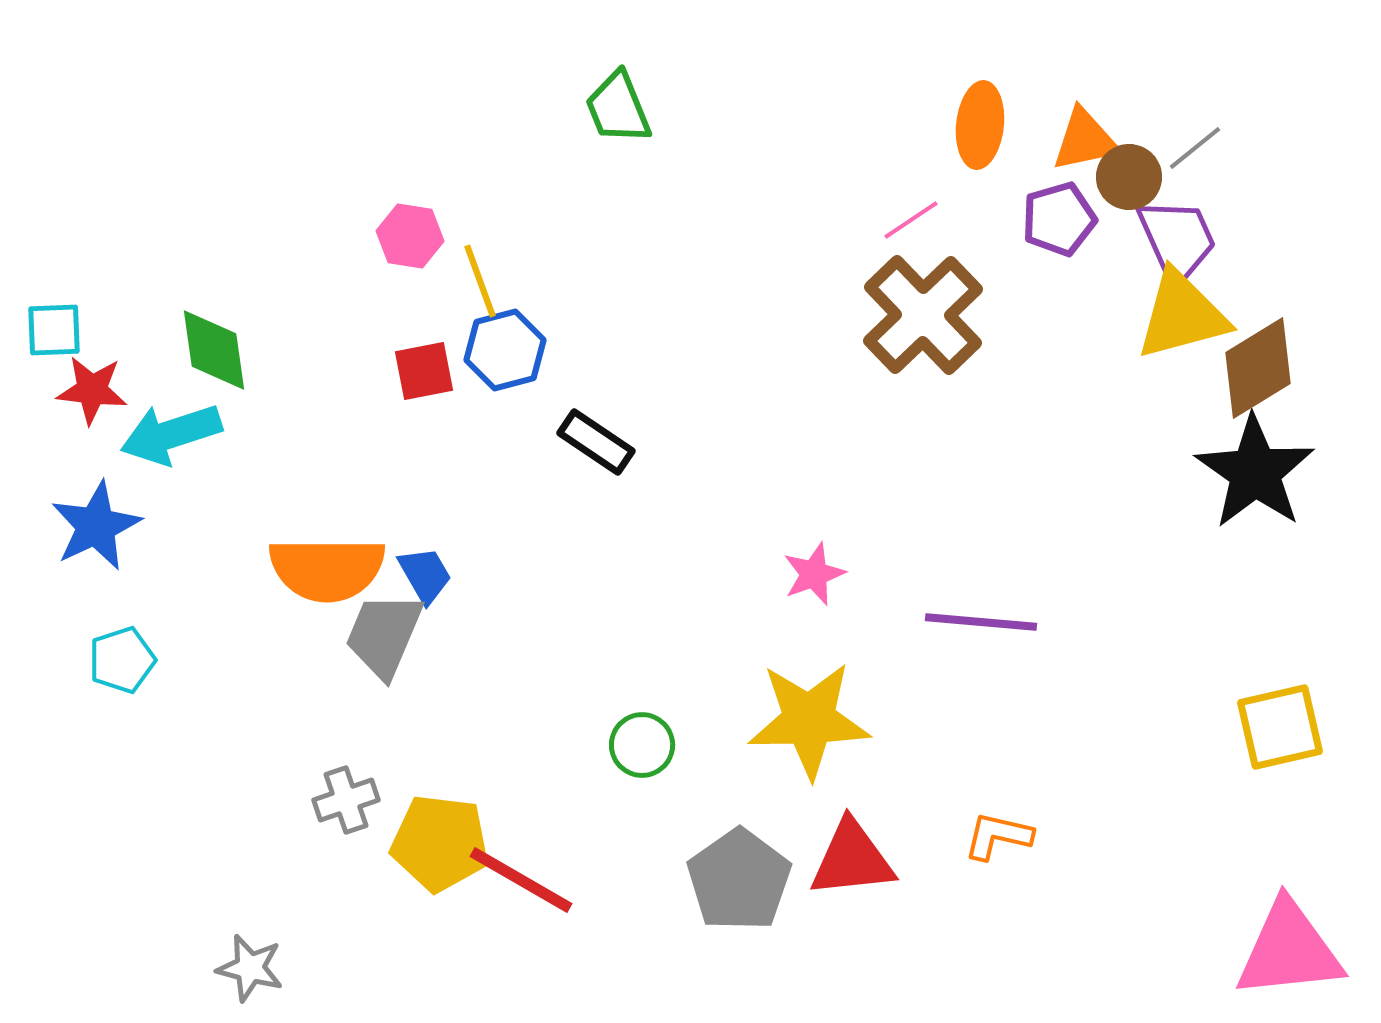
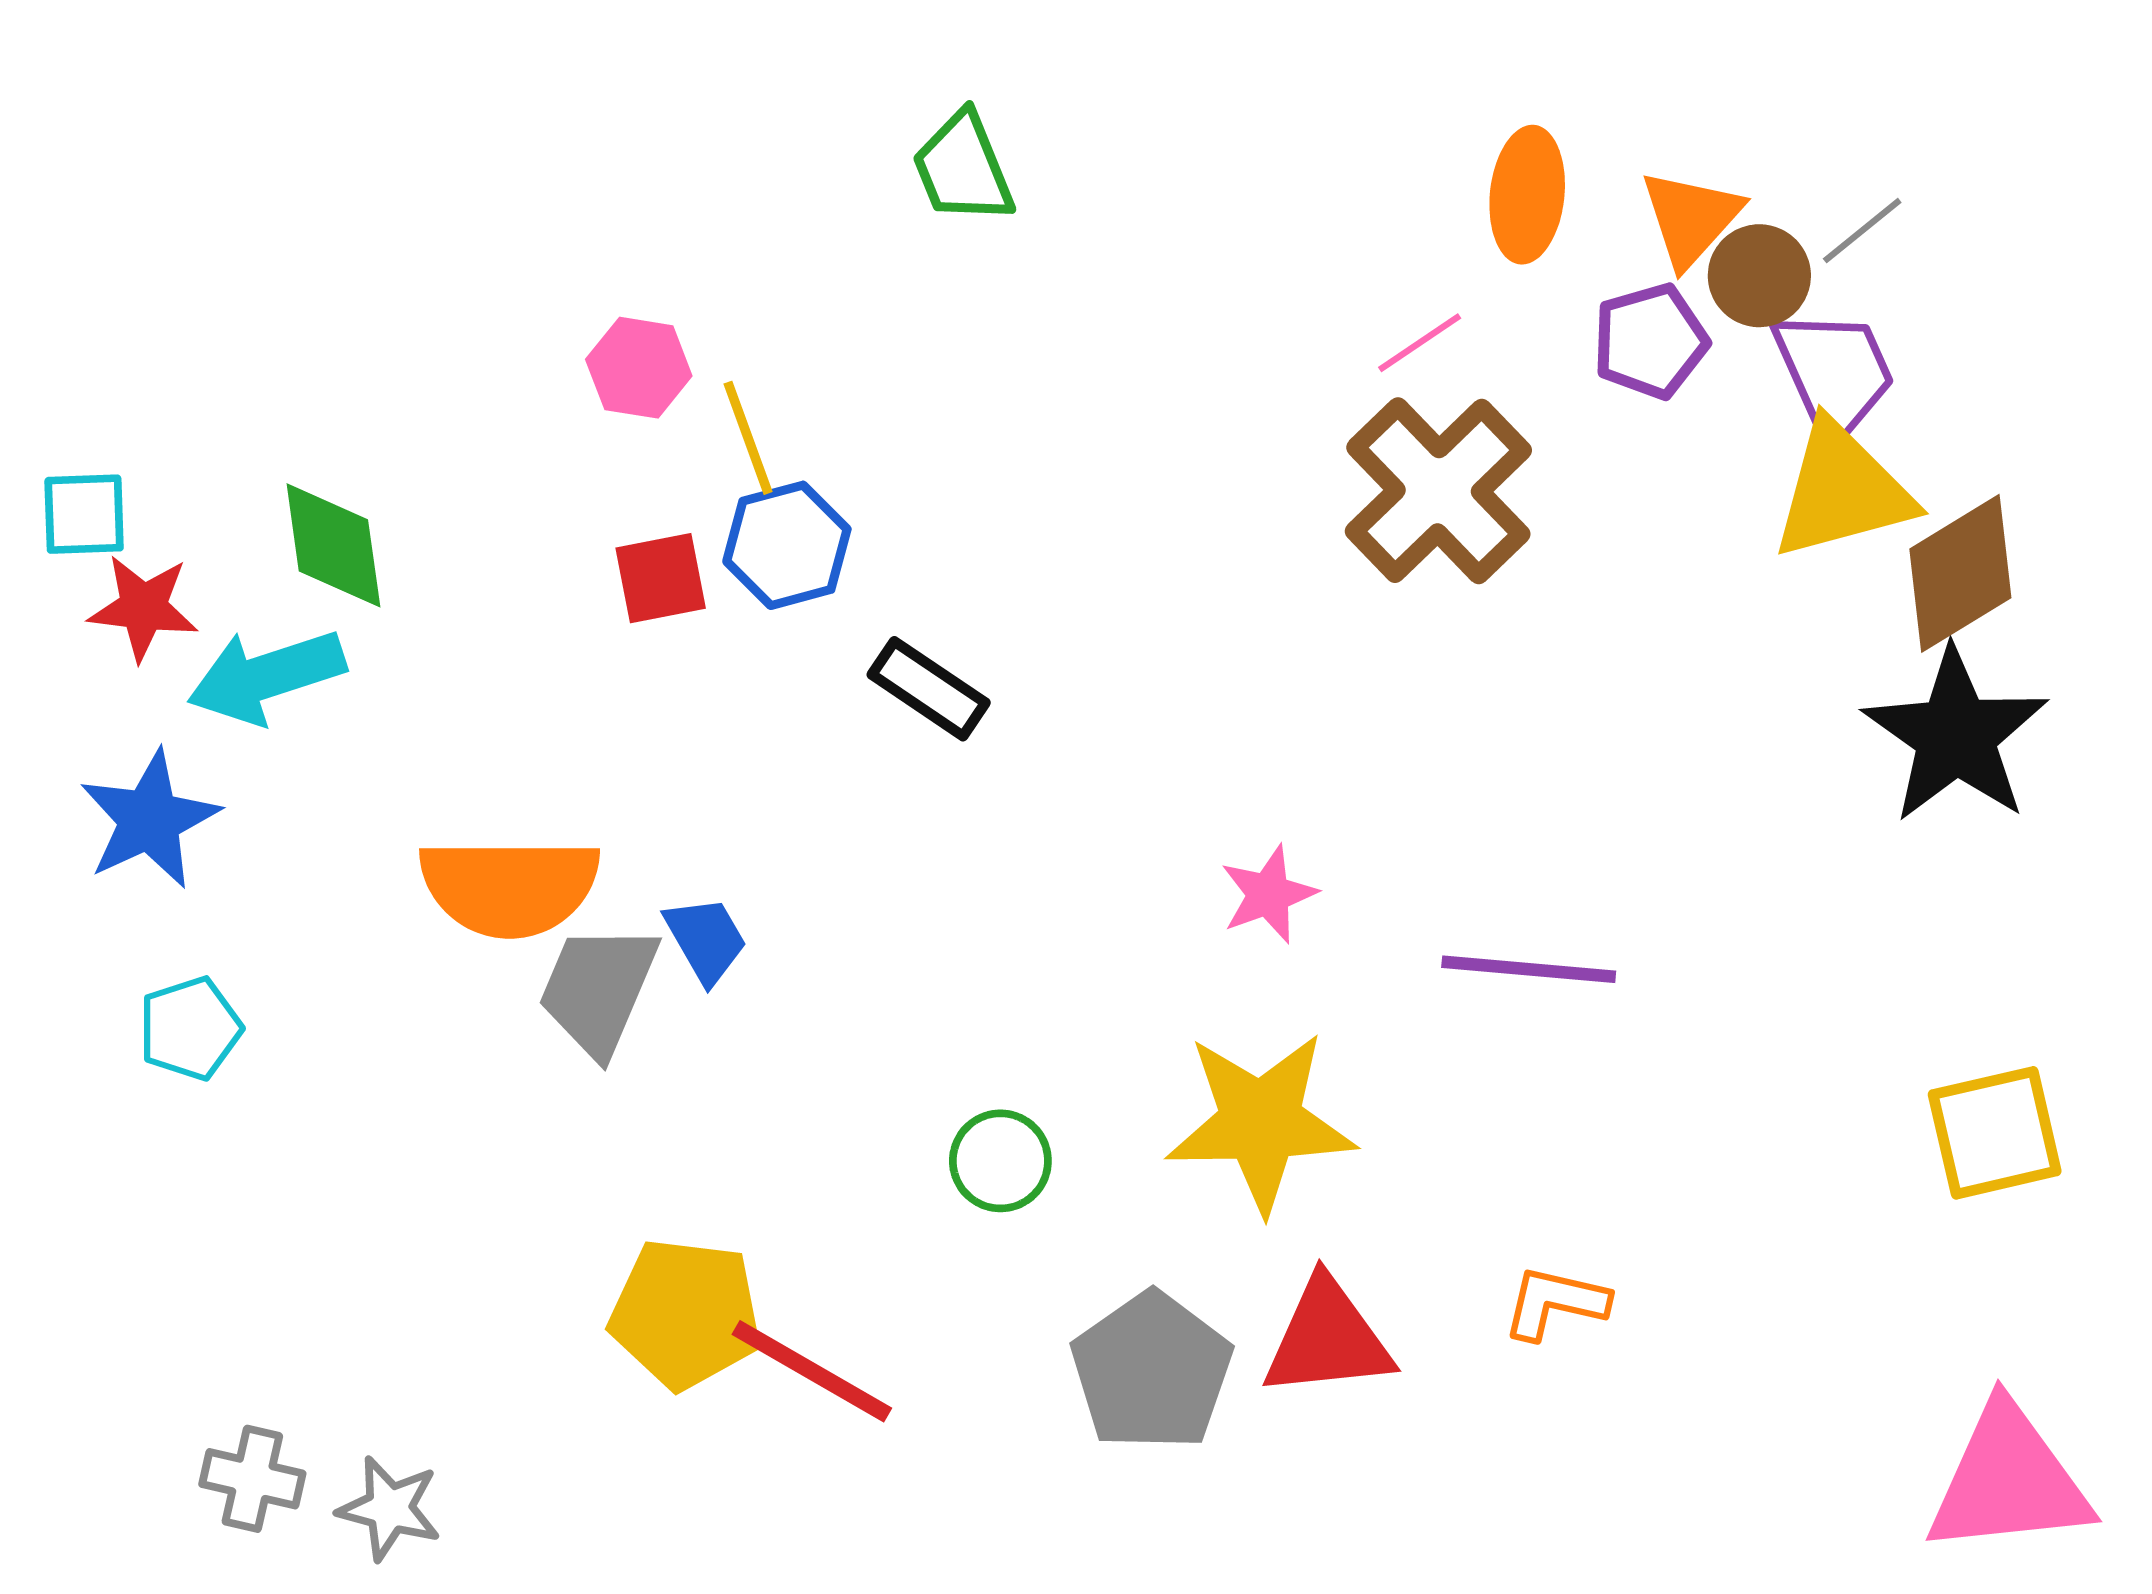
orange triangle: (1085, 140) -> (1691, 218), turned -36
blue trapezoid: (425, 575) -> (706, 940), moved
gray cross: (346, 800) -> (252, 1479), moved, turned 32

